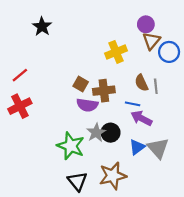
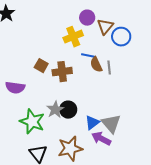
purple circle: (146, 24) -> (87, 18), moved
blue line: (133, 104) -> (88, 56), moved
purple semicircle: (87, 105) -> (15, 88), moved
purple arrow: (141, 118) -> (101, 139), moved

